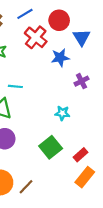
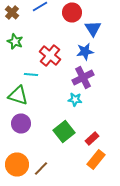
red cross: (36, 37) -> (50, 56), moved
blue star: (60, 58) -> (85, 52), moved
purple cross: (82, 81) -> (83, 78), moved, size x1.5

